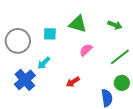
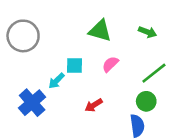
cyan square: (50, 34) -> (74, 65), moved
gray circle: (18, 41) -> (23, 36), moved
green circle: (122, 83) -> (146, 101), moved

